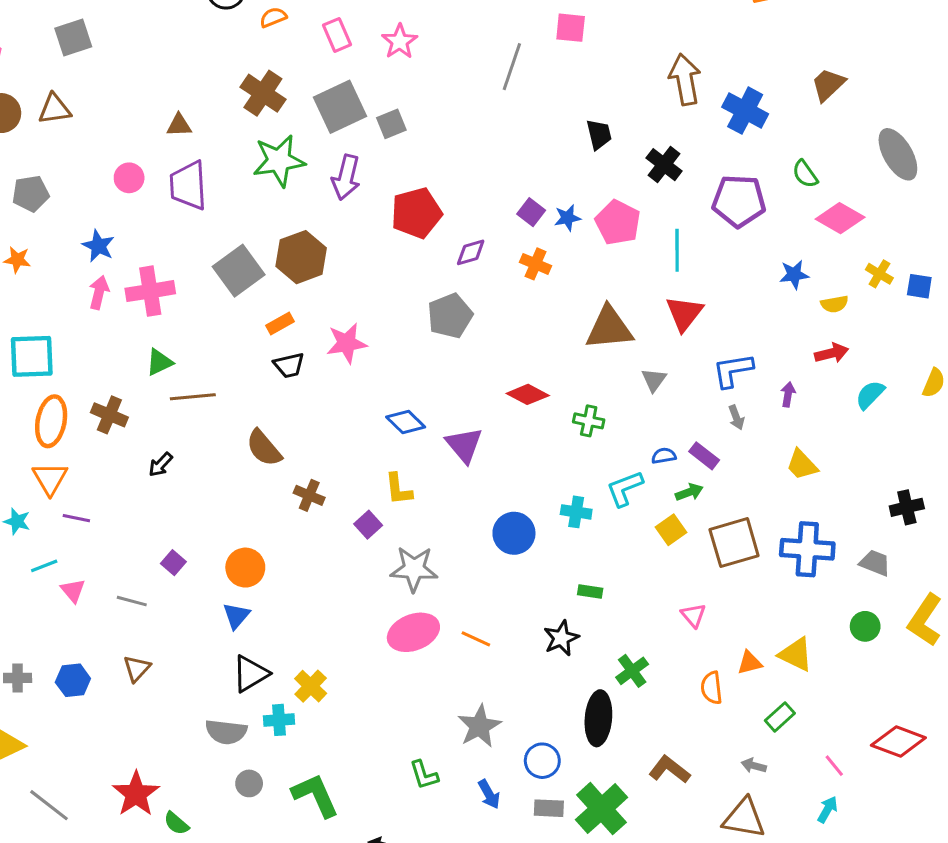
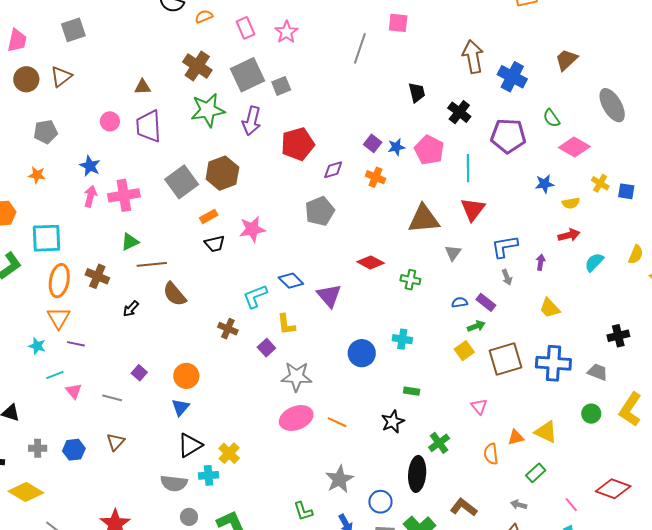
brown triangle: (55, 109) -> (61, 77), turned -30
brown semicircle: (264, 448) -> (175, 294), moved
cyan L-shape: (625, 488) -> (255, 296), moved

